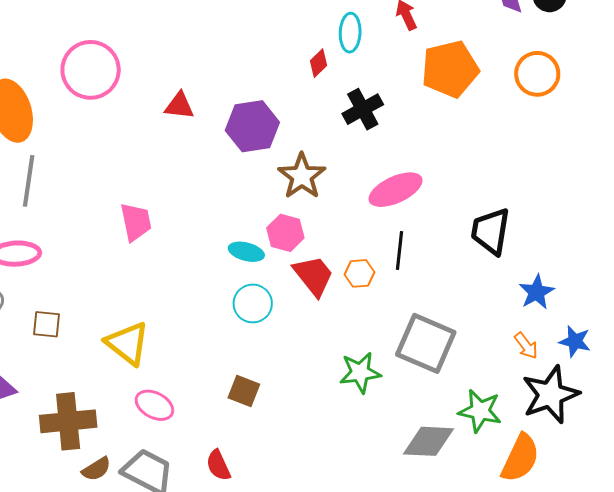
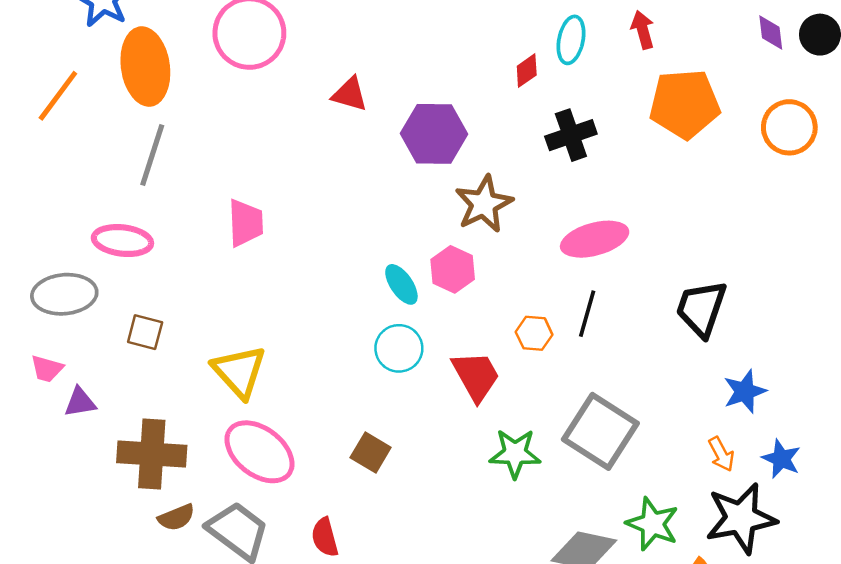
pink trapezoid: (136, 222) -> (246, 223), moved
cyan ellipse: (246, 252) -> (401, 284), turned 32
red trapezoid: (314, 276) -> (476, 376), moved
pink ellipse: (154, 405) -> (259, 452), size x1.5

